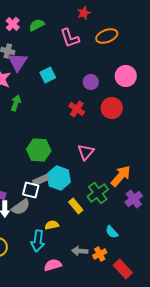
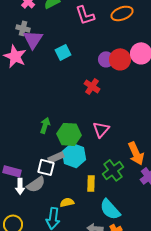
green arrow: (16, 103) -> (45, 125), moved
red circle: (112, 108) -> (120, 59), moved
green hexagon: (39, 150) -> (69, 134), moved
orange arrow: (121, 176) -> (136, 153), turned 115
yellow rectangle: (76, 206) -> (91, 183), turned 42
cyan semicircle: (112, 232) -> (110, 209), moved, size x1.6

